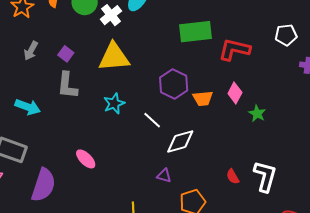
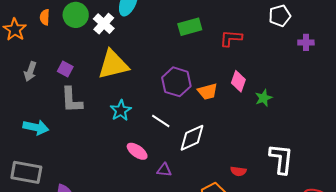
green rectangle: (195, 32) -> (190, 27), size x0.7
red L-shape: (234, 49) -> (231, 38), size x0.7
green star: (257, 114) -> (264, 98), turned 30
pink ellipse: (86, 159) -> (137, 151), moved
purple triangle: (164, 176) -> (164, 170), moved
red semicircle: (233, 177) -> (238, 171), moved, turned -42

